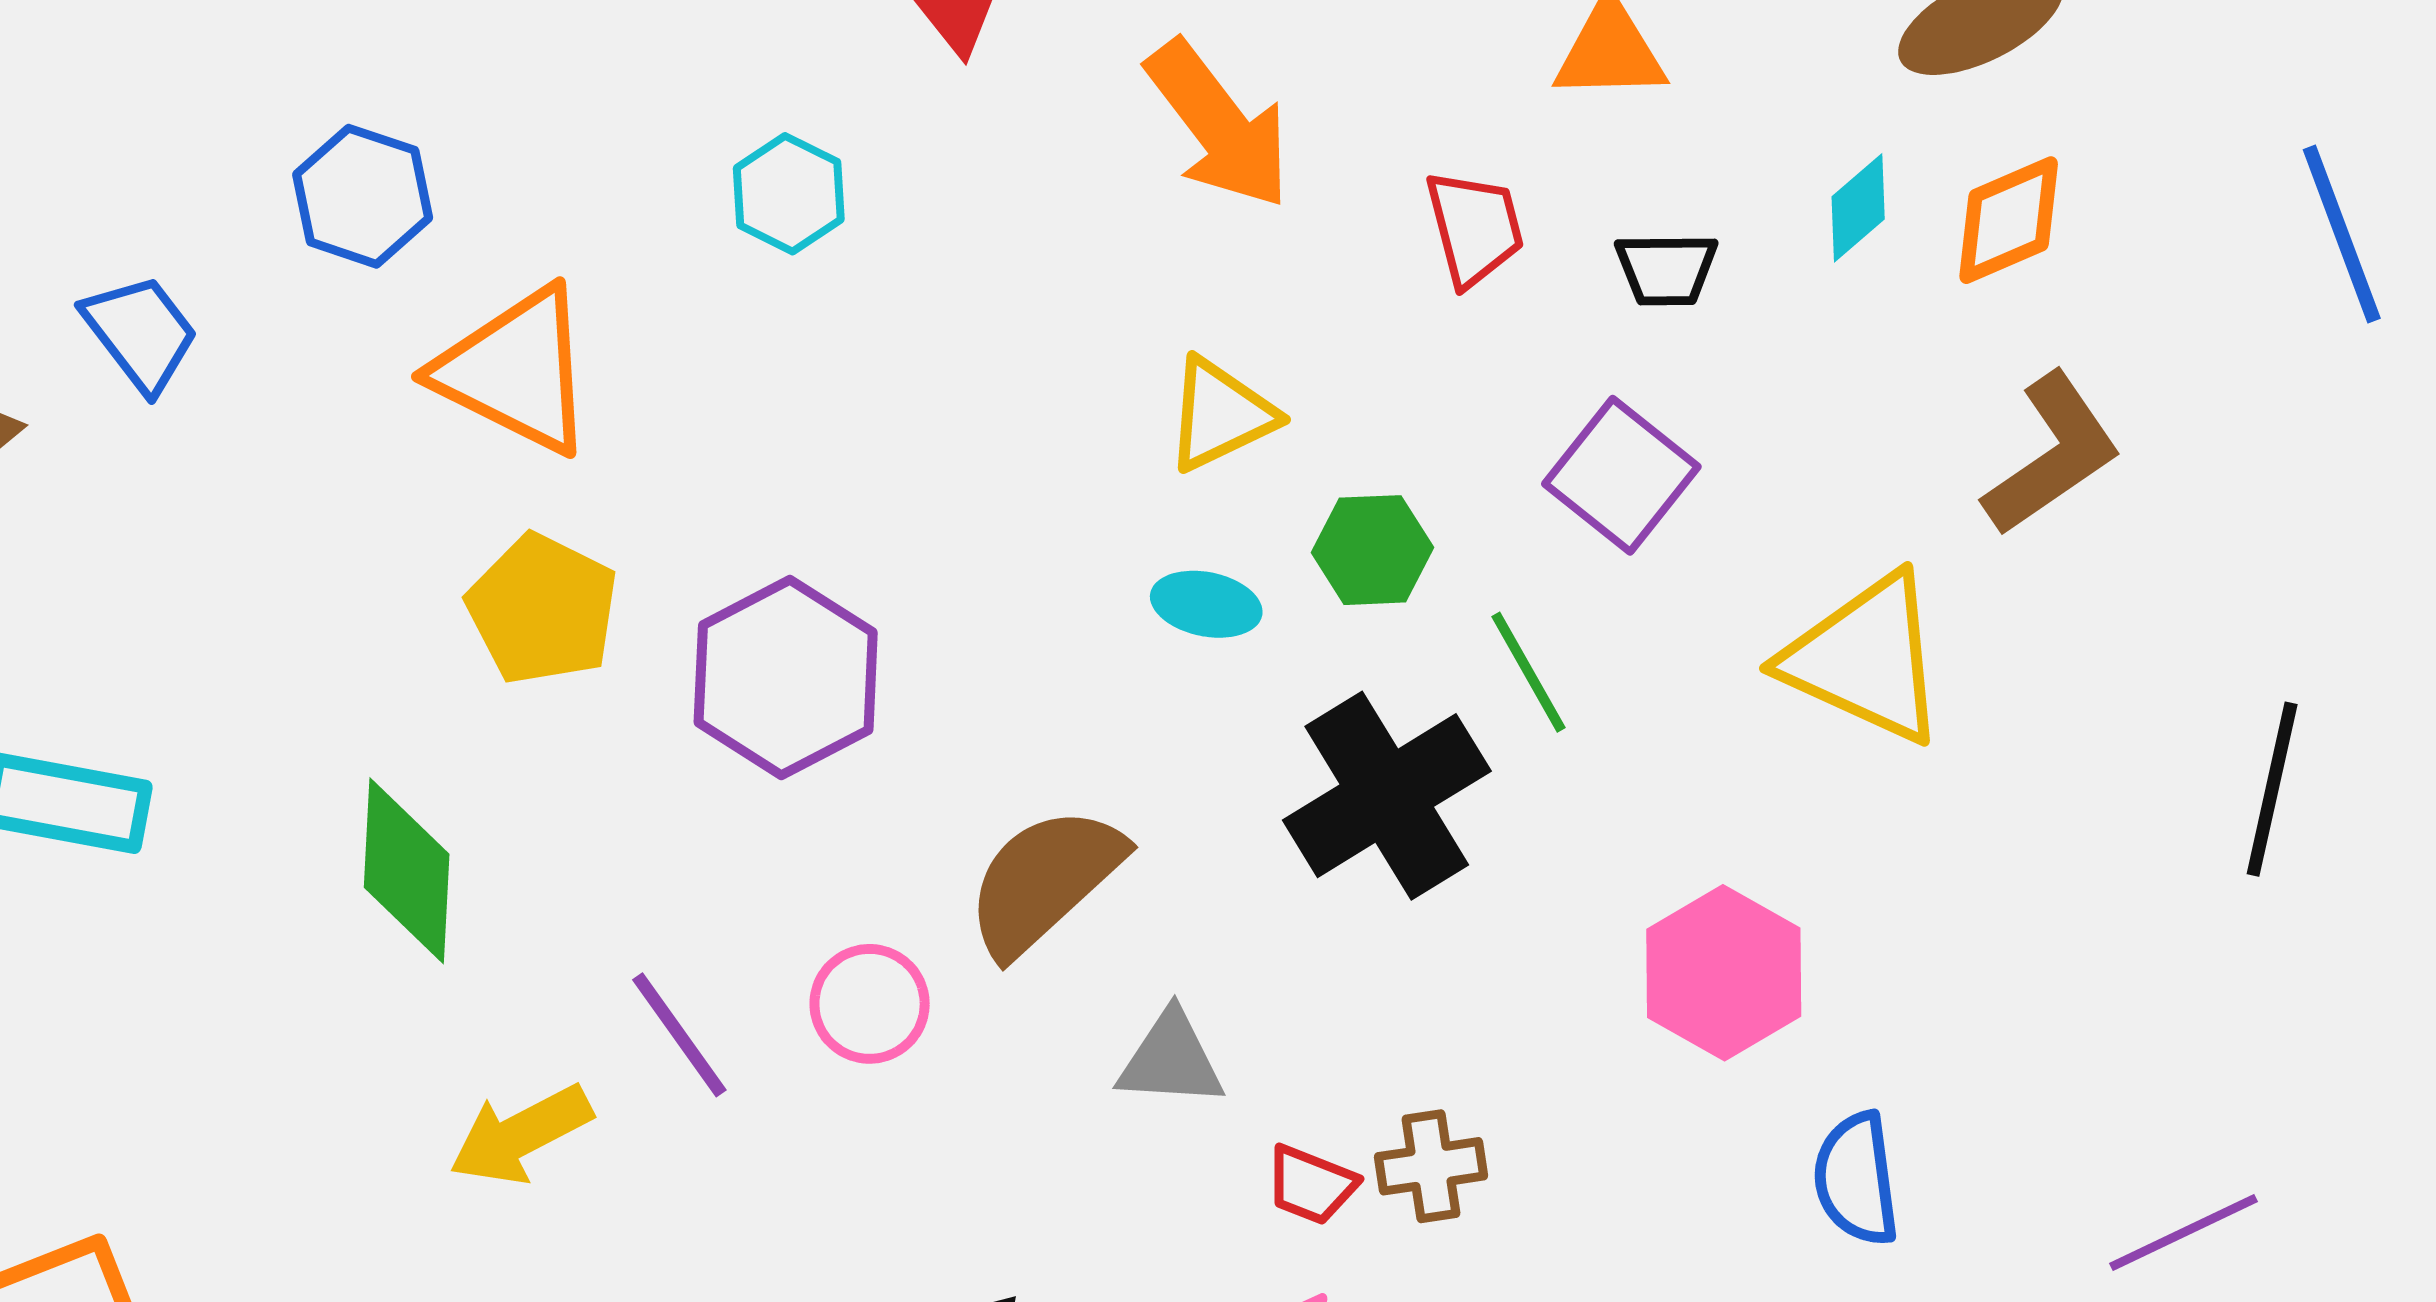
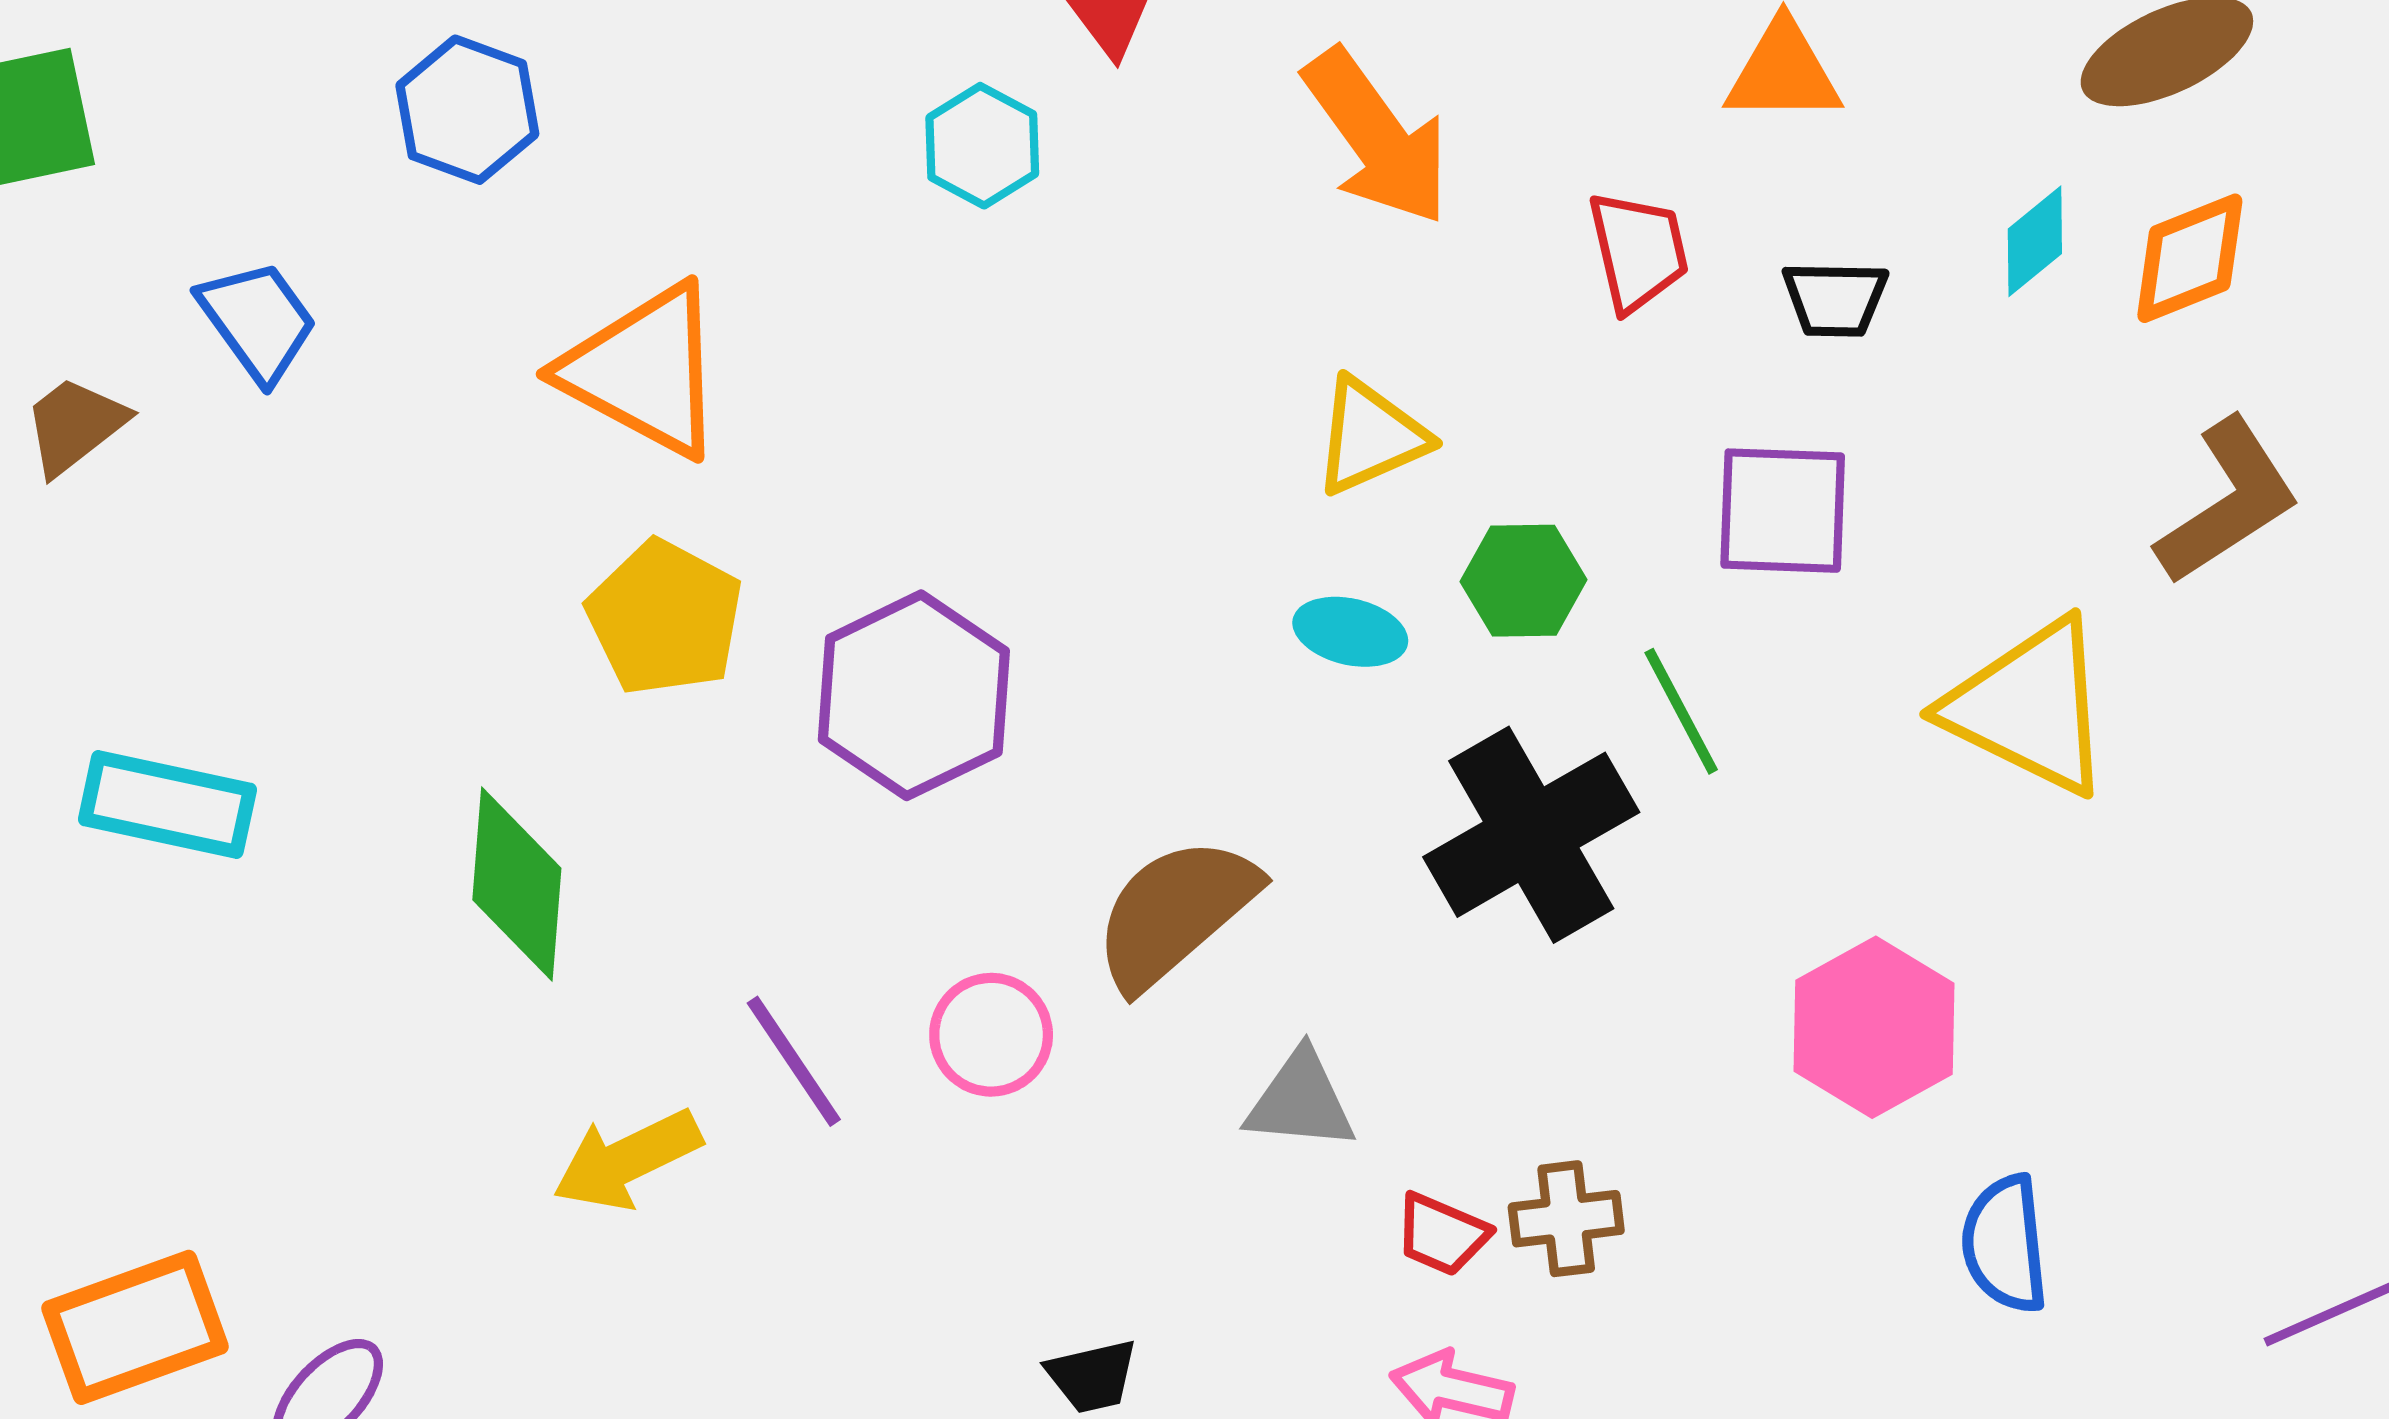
cyan hexagon: (789, 194) -> (982, 146), moved
blue hexagon: (363, 196) -> (467, 110), moved
purple square: (1621, 475) -> (1783, 511), turned -38

